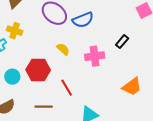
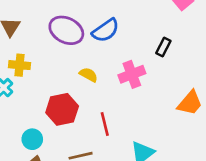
cyan circle: (12, 77) -> (32, 139), moved
red line: (67, 88) -> (105, 124), turned 30

